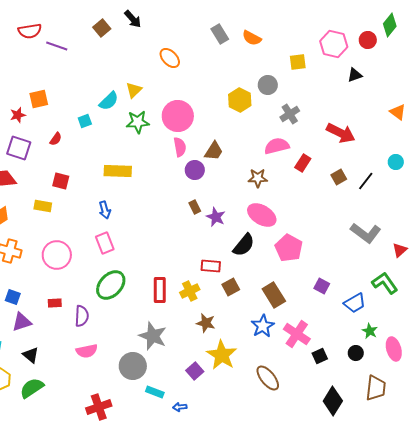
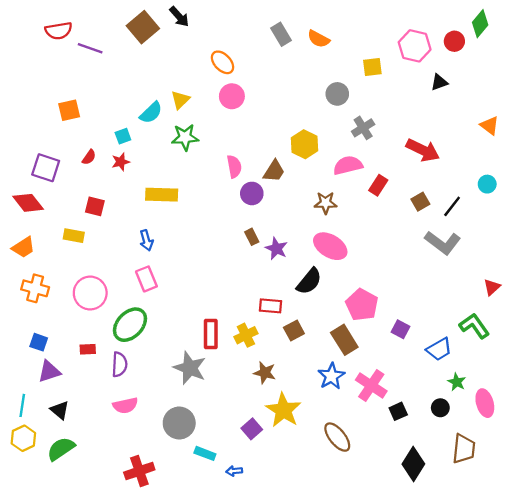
brown square: (102, 28) -> (143, 27), size x1.5
yellow hexagon: (240, 100) -> (304, 144), moved
red star: (18, 115) -> (121, 162), moved
pink circle: (178, 116) -> (232, 96), moved, size x0.7
gray L-shape: (366, 233) -> (443, 243), moved
pink pentagon: (289, 248) -> (362, 305), moved
green ellipse: (111, 285) -> (130, 325), moved
gray star: (153, 336) -> (190, 368), moved

